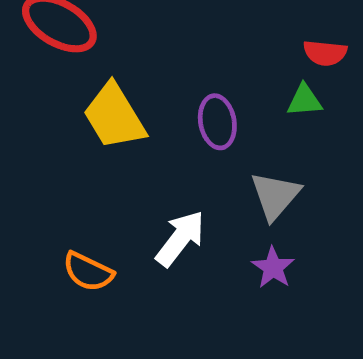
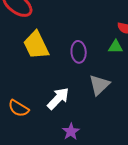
purple star: (273, 268) -> (71, 132), moved

